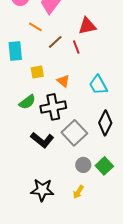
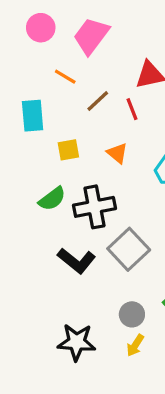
orange triangle: (63, 81) -> (117, 153), moved
gray circle: (83, 165) -> (132, 314), moved

